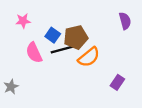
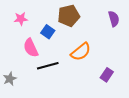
brown pentagon: (76, 37) -> (69, 16), moved
black line: (63, 49) -> (48, 66), moved

